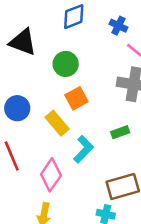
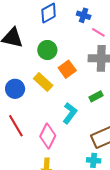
orange square: (76, 98) -> (67, 69), moved
yellow rectangle: (57, 123) -> (43, 82), moved

